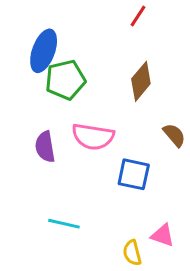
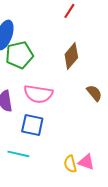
blue square: (134, 174) -> (32, 125), moved
yellow semicircle: (132, 253) -> (70, 164), moved

